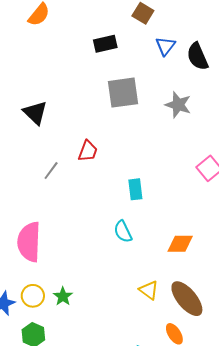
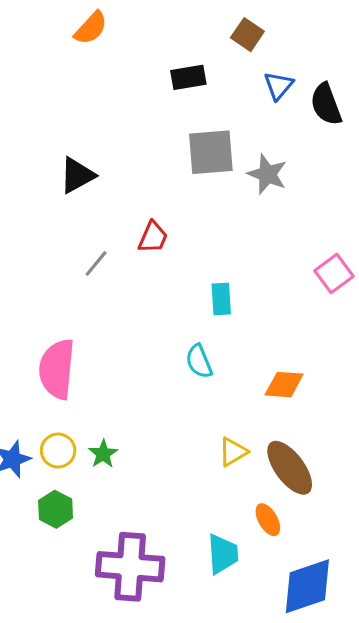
gray star: (178, 105) -> (267, 174), moved
black triangle: (35, 113) -> (77, 175), turned 44
yellow triangle: (149, 290) -> (233, 452), turned 50

